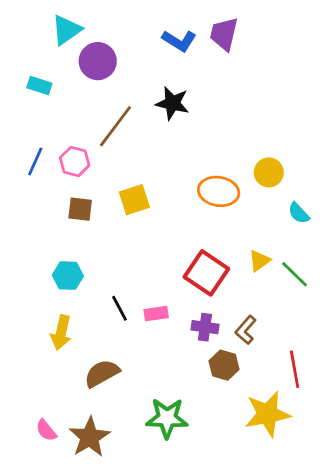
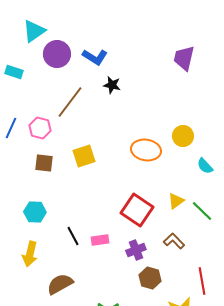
purple trapezoid: (224, 34) -> (184, 58), moved
blue L-shape: (179, 41) -> (95, 57), moved
black star: (172, 103) -> (112, 85), size x0.7
purple cross: (205, 327) -> (136, 250), turned -30
brown L-shape: (246, 330) -> (174, 241), moved, turned 95

